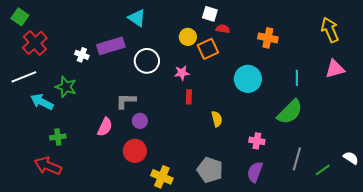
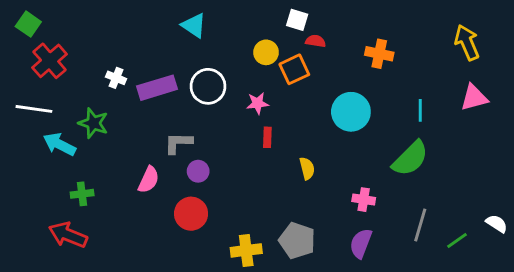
purple rectangle: (111, 46) -> (157, 88), moved
white line: (24, 77) -> (34, 109), turned 30
yellow cross: (162, 177) -> (246, 250), moved, turned -30

